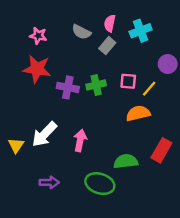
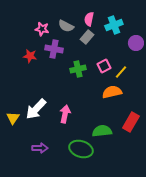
pink star: (38, 36) -> (42, 29), moved
purple circle: (168, 64) -> (136, 43), moved
red star: (37, 69) -> (30, 56), size x0.6
pink square: (128, 81) -> (104, 66), turned -32
purple cross: (68, 87) -> (54, 49), moved

